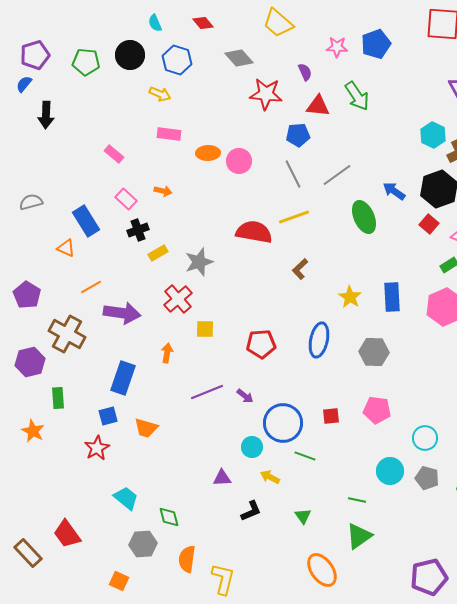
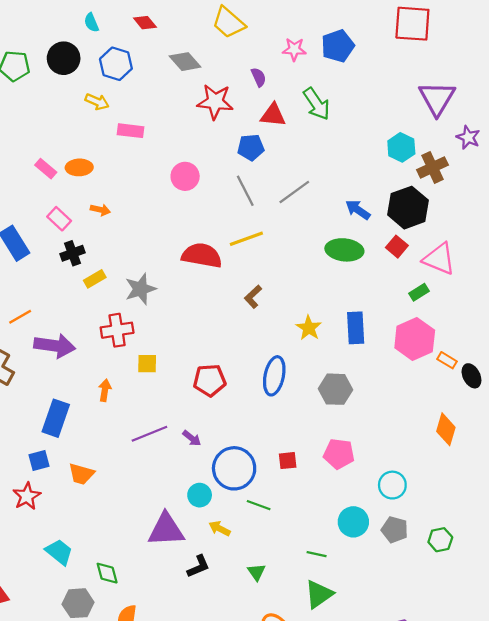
pink rectangle: (169, 134) -> (130, 131), moved
orange ellipse: (208, 153) -> (79, 167), moved
green ellipse: (364, 217) -> (344, 250), moved, turned -60
red cross: (178, 299) -> (117, 330), turned 32
purple triangle: (222, 478) -> (166, 530), size x1.8

